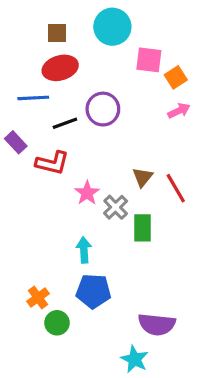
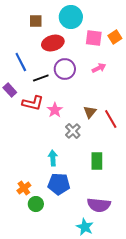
red ellipse: (60, 68) -> (53, 43), moved
orange square: (176, 77) -> (115, 37), moved
blue line: (33, 98) -> (21, 62), turned 66
pink arrow: (179, 111) -> (99, 68), moved
pink star: (87, 193) -> (55, 110), moved
green rectangle: (142, 228) -> (97, 161), moved

